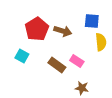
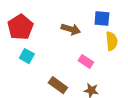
red pentagon: (37, 29) -> (20, 27), moved
brown rectangle: (57, 65) -> (58, 85), moved

